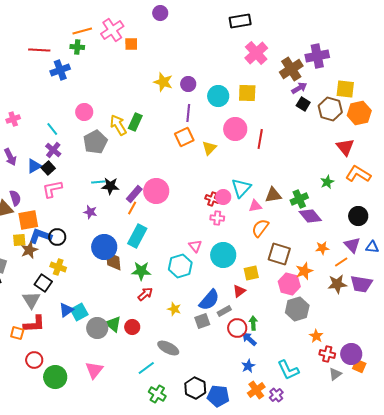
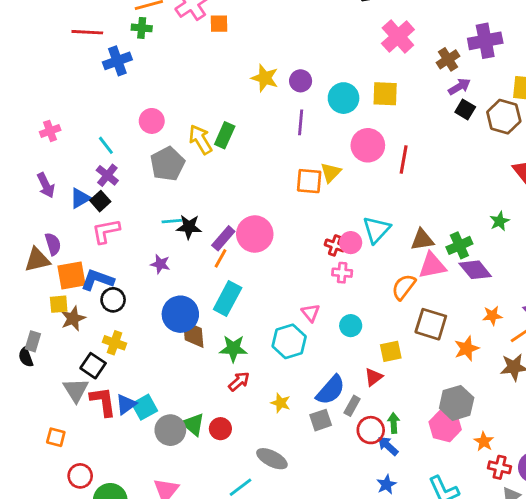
brown cross: (291, 69) -> (448, 59), size x0.7
orange square: (184, 137) -> (309, 181), moved, turned 30
pink triangle: (255, 206) -> (432, 266), moved, size x1.5
blue L-shape: (40, 236) -> (97, 280), moved
cyan circle: (223, 255) -> (351, 326), size x0.6
pink hexagon: (289, 284) -> (445, 426), moved
gray rectangle: (224, 311) -> (352, 406), turned -32
red L-shape: (34, 324) -> (103, 401), moved, turned -95

